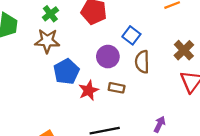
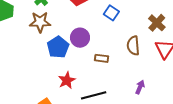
purple circle: (108, 57) -> (80, 38), moved
brown semicircle: (142, 62) -> (133, 46), moved
red star: (89, 90) -> (67, 80), moved

